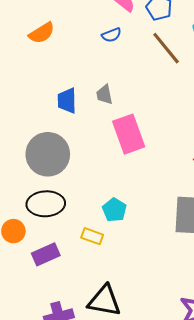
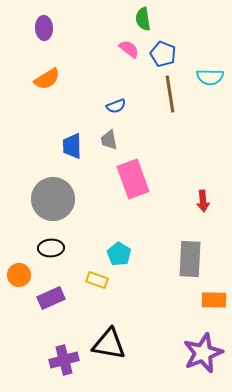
blue semicircle: (111, 35) -> (116, 106), moved
brown line: (166, 48) -> (170, 94), turned 30
black ellipse: (46, 204) -> (51, 248), size x0.7

